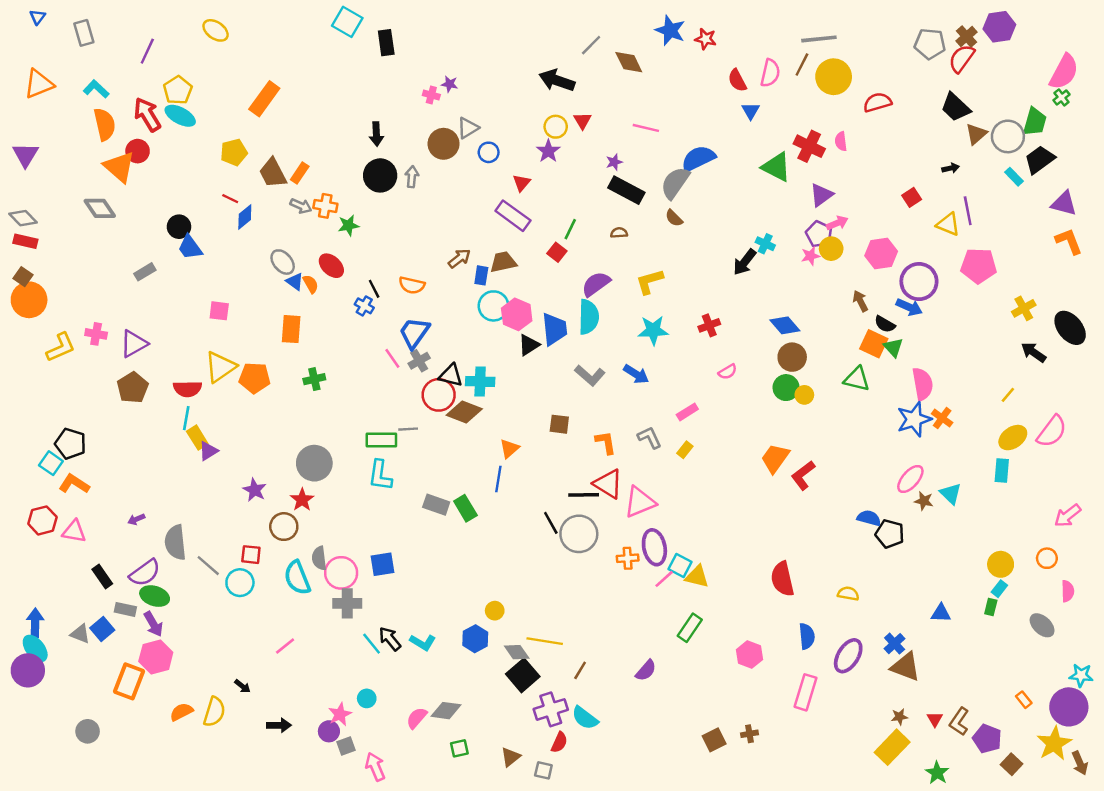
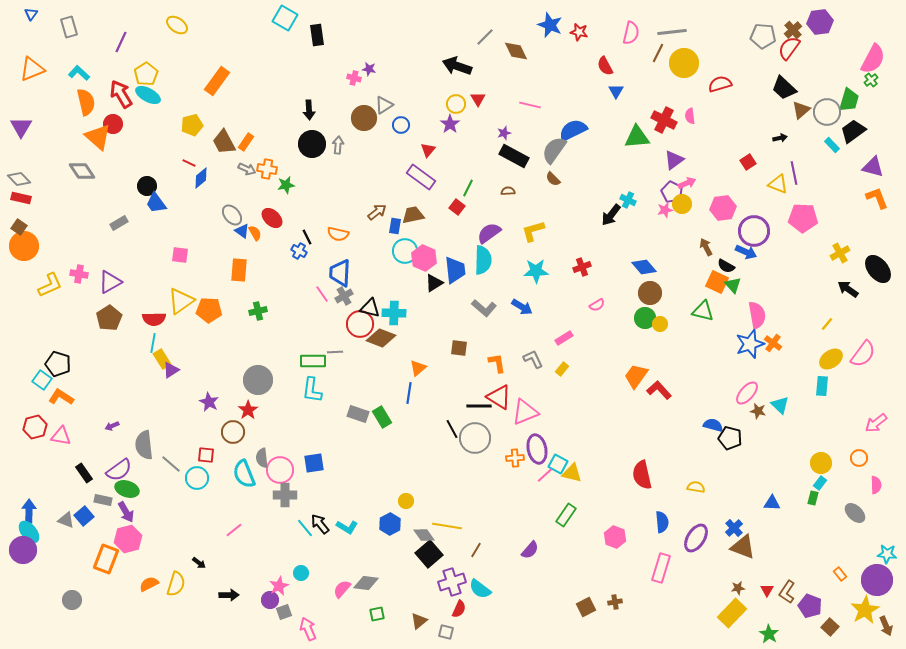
pink semicircle: (770, 73) -> (631, 33), moved
green triangle: (776, 167) -> (637, 137), turned -32
blue trapezoid: (414, 333) -> (340, 273), turned -32
red L-shape: (803, 475) -> (659, 390), turned 85

